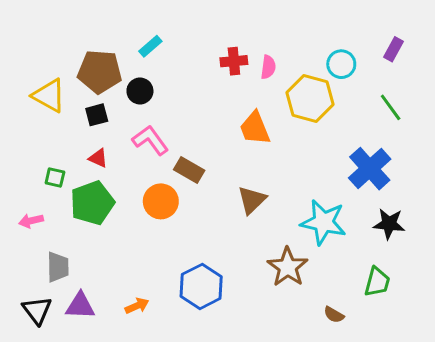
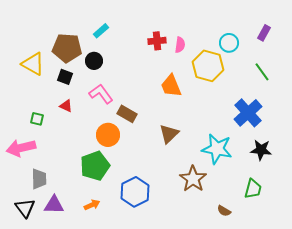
black square: (97, 115) -> (65, 77), turned 35
green pentagon: (92, 203) -> (95, 166), moved
pink arrow: (31, 221) -> (21, 148), size x1.8

